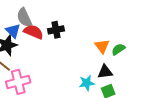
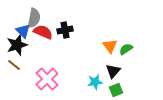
gray semicircle: (24, 18) -> (34, 18), turned -144
black triangle: (105, 72) -> (113, 71), turned -42
pink cross: (18, 82) -> (47, 79), moved, turned -30

